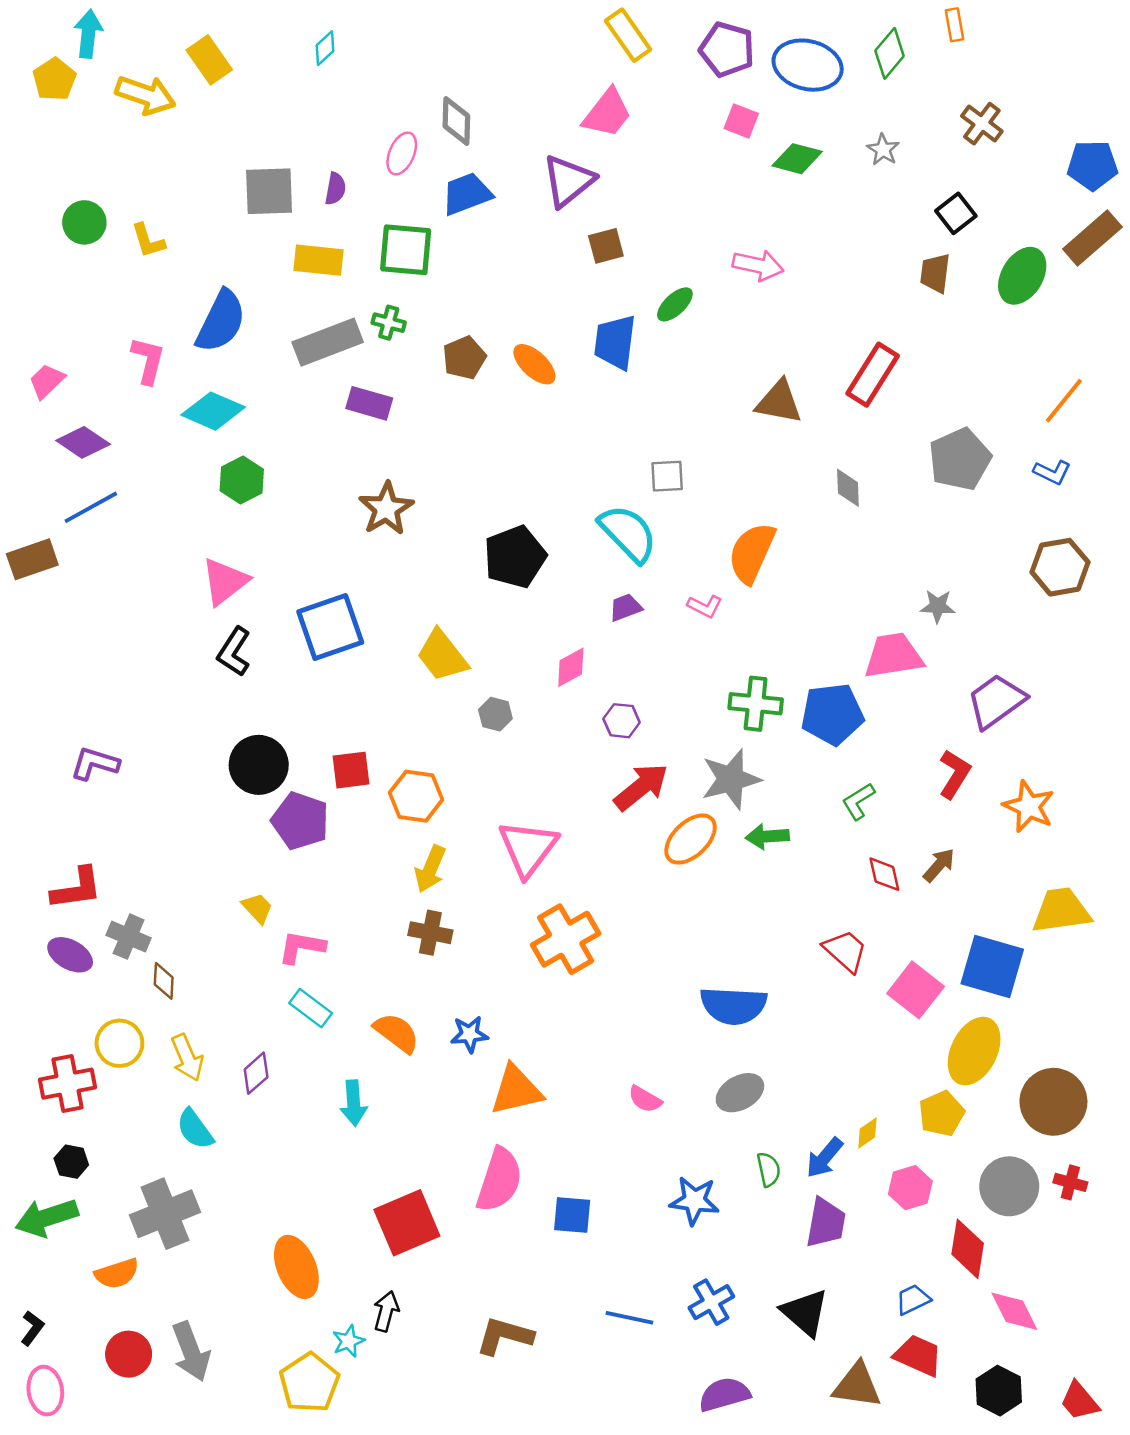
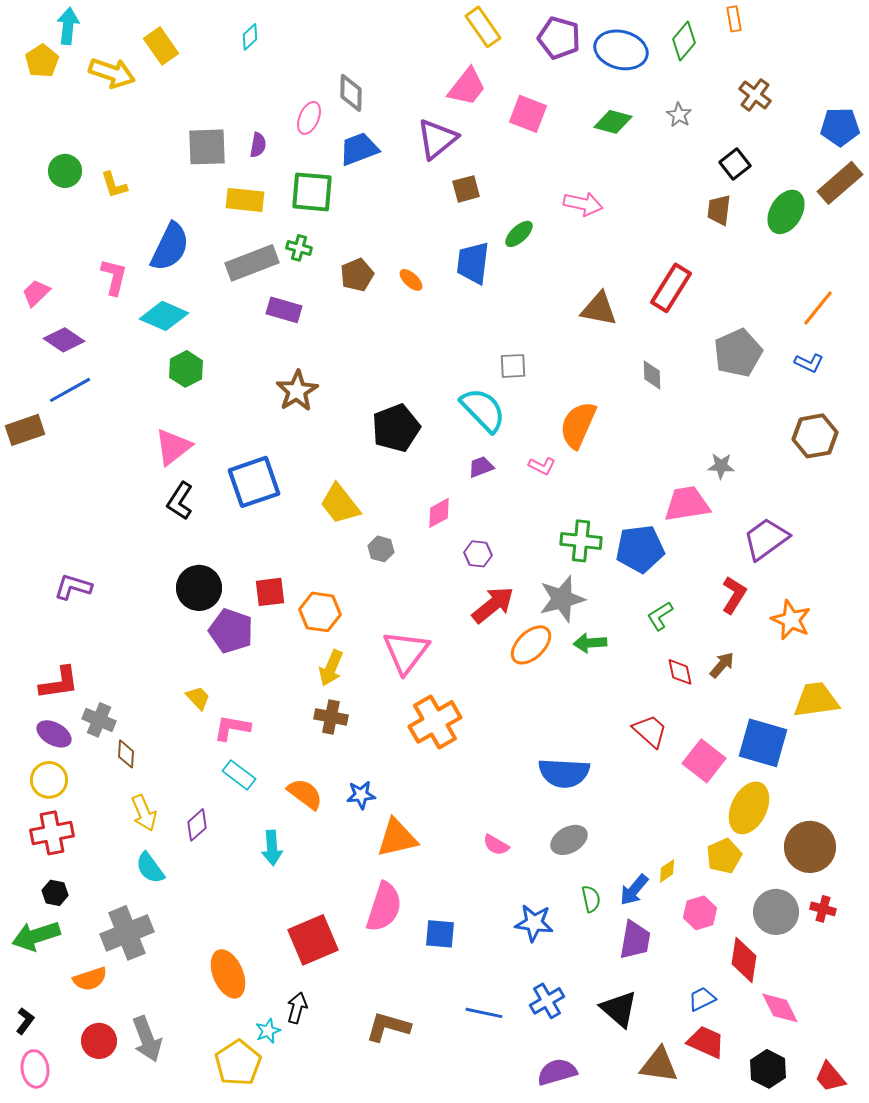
pink square: (741, 121) -> (528, 114), moved, size x1.4
orange ellipse: (534, 364) -> (411, 280), size x0.7
yellow circle: (119, 1043) -> (49, 780), moved

